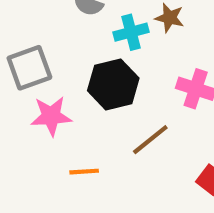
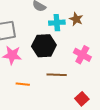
brown line: (150, 140) -> (57, 75), turned 30

